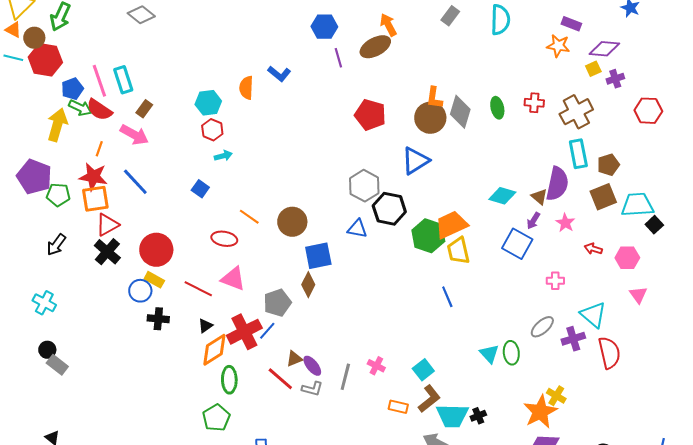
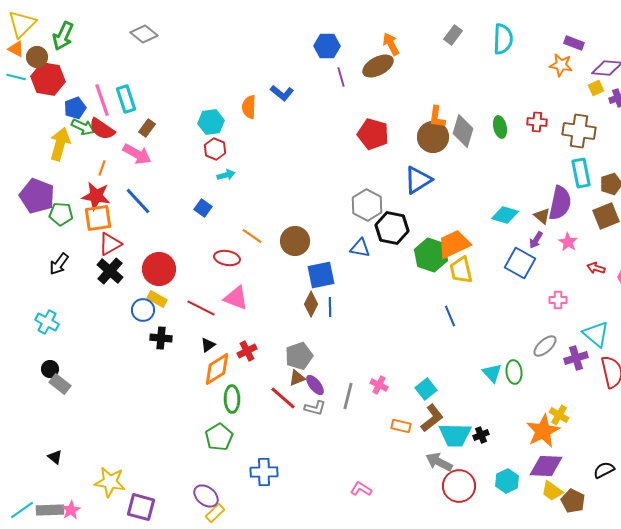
brown cross: (576, 112) -> (579, 131), turned 36
gray pentagon: (277, 303) -> (299, 356), moved
blue line: (267, 331) -> (330, 307), moved, turned -42
red cross: (244, 332) -> (247, 351), size x0.6

